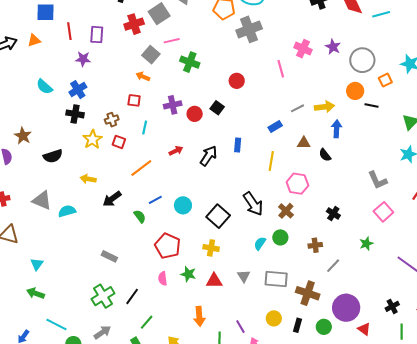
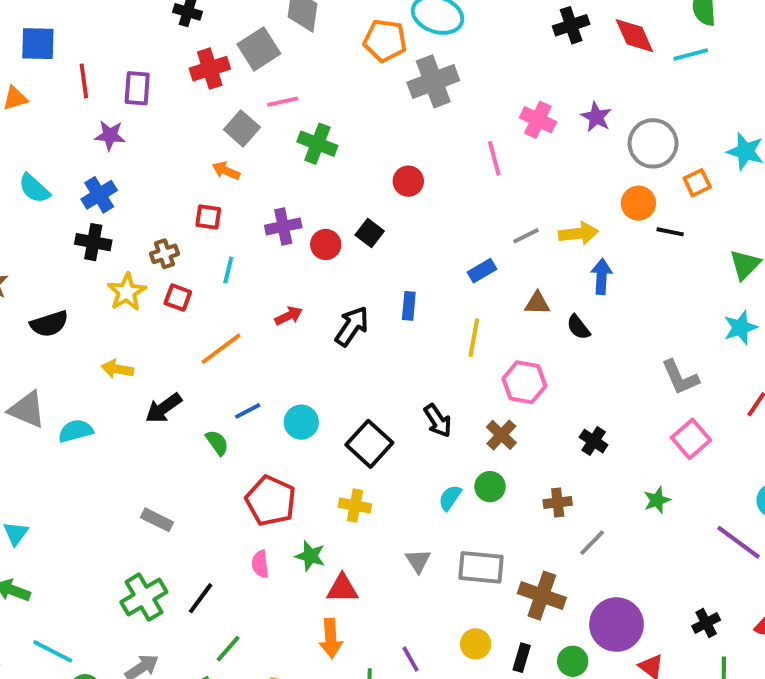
black arrow: (253, 204) -> (438, 421), size x0.7
red triangle: (214, 281) -> (342, 589), moved

